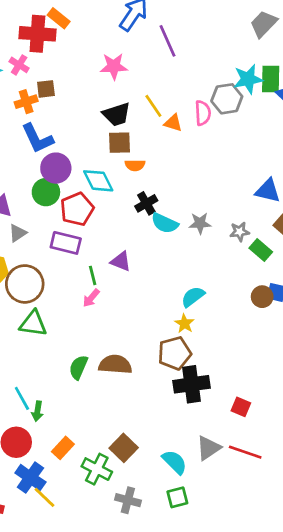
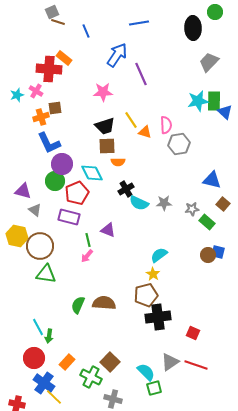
gray hexagon: (227, 99) -> (179, 144), moved
gray triangle: (18, 233) -> (35, 210), turned -48
green square: (177, 497) -> (154, 388), moved

